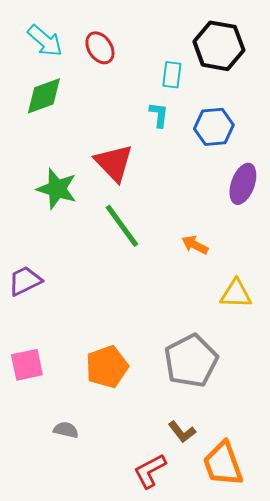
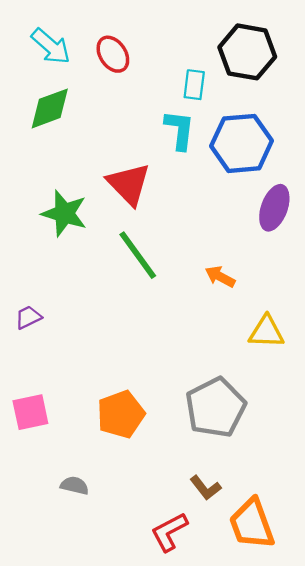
cyan L-shape: (159, 115) -> (180, 130), size x1.4
blue hexagon: (214, 127) -> (242, 143), size x1.4
purple trapezoid: (25, 281) -> (28, 317), size x0.7

